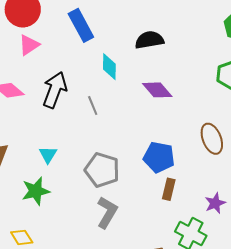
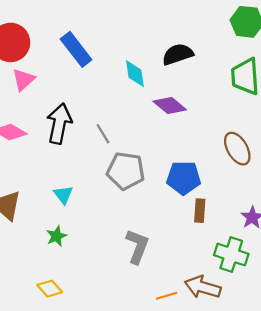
black semicircle: (149, 40) -> (178, 54), moved
cyan diamond: (109, 67) -> (135, 74), moved
gray pentagon: (102, 170) -> (126, 171), moved
green star: (36, 191) -> (56, 236), size x0.7

